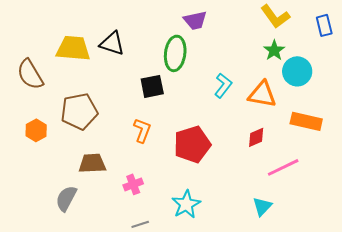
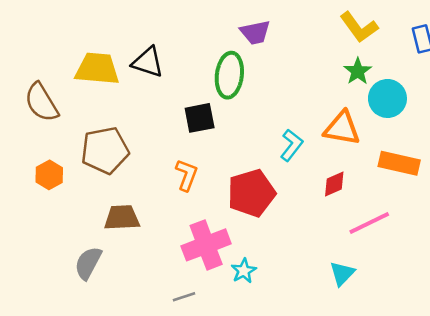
cyan L-shape: (223, 85) -> (292, 145), moved
pink cross: (133, 184) -> (206, 245), moved, size x1.8
cyan star: (186, 204) -> (244, 271), size x0.7

